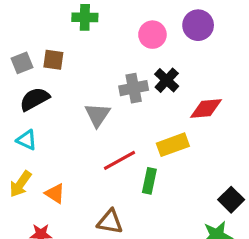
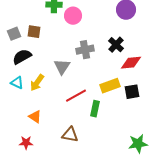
pink circle: (152, 35) -> (73, 16), moved
black cross: (167, 80) -> (116, 45), moved
yellow arrow: (20, 184) -> (37, 83), moved
black square: (231, 200) -> (132, 92), moved, turned 35

